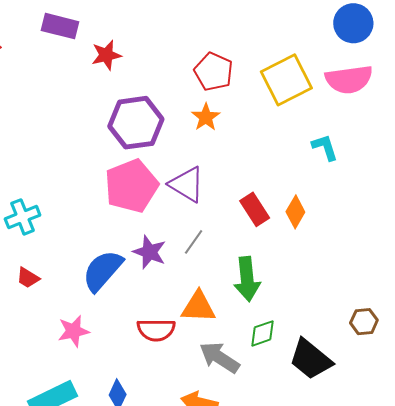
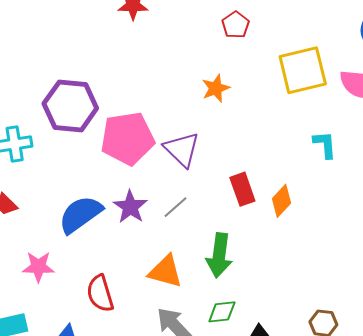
red pentagon: (214, 72) -> (236, 25), moved, size x0.7
purple hexagon: (136, 123) -> (70, 106), moved
red semicircle: (156, 330) -> (100, 293), moved, turned 60

